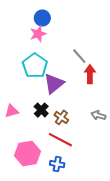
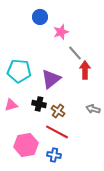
pink star: (38, 34) -> (61, 32), moved
cyan pentagon: (35, 66) -> (19, 71), moved, turned -30
black cross: (41, 110) -> (39, 104), turned -32

